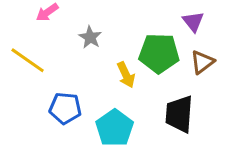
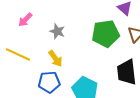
yellow arrow: (126, 75) -> (55, 59), moved

